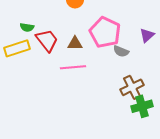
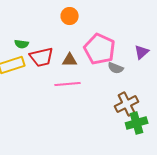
red trapezoid: (47, 40) -> (42, 57), turned 115

